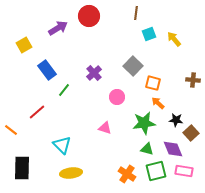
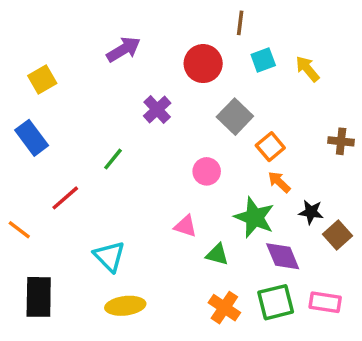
red circle: (89, 16) -> (203, 64), moved
purple arrow: (58, 28) -> (124, 49), moved
blue rectangle: (47, 70) -> (32, 138), moved
purple cross: (94, 73) -> (157, 110), moved
orange square: (153, 83) -> (270, 147), turned 35
green star: (144, 123) -> (254, 217), turned 30
green triangle: (147, 149) -> (217, 254), moved
purple diamond: (173, 149) -> (283, 256), moved

